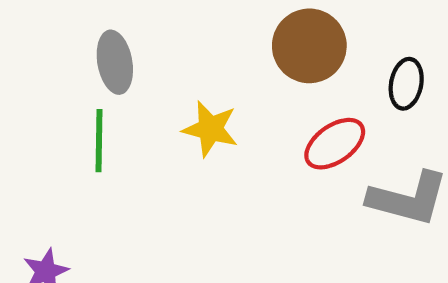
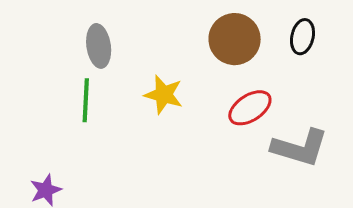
black ellipse: (406, 84) -> (302, 37), moved

